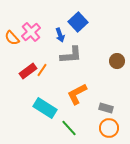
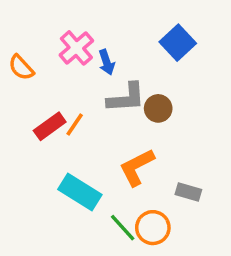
blue square: (78, 22) -> (178, 43), moved
pink cross: (31, 32) -> (76, 48), moved
brown circle: (117, 61) -> (158, 108), moved
orange circle: (109, 128) -> (153, 228), moved

